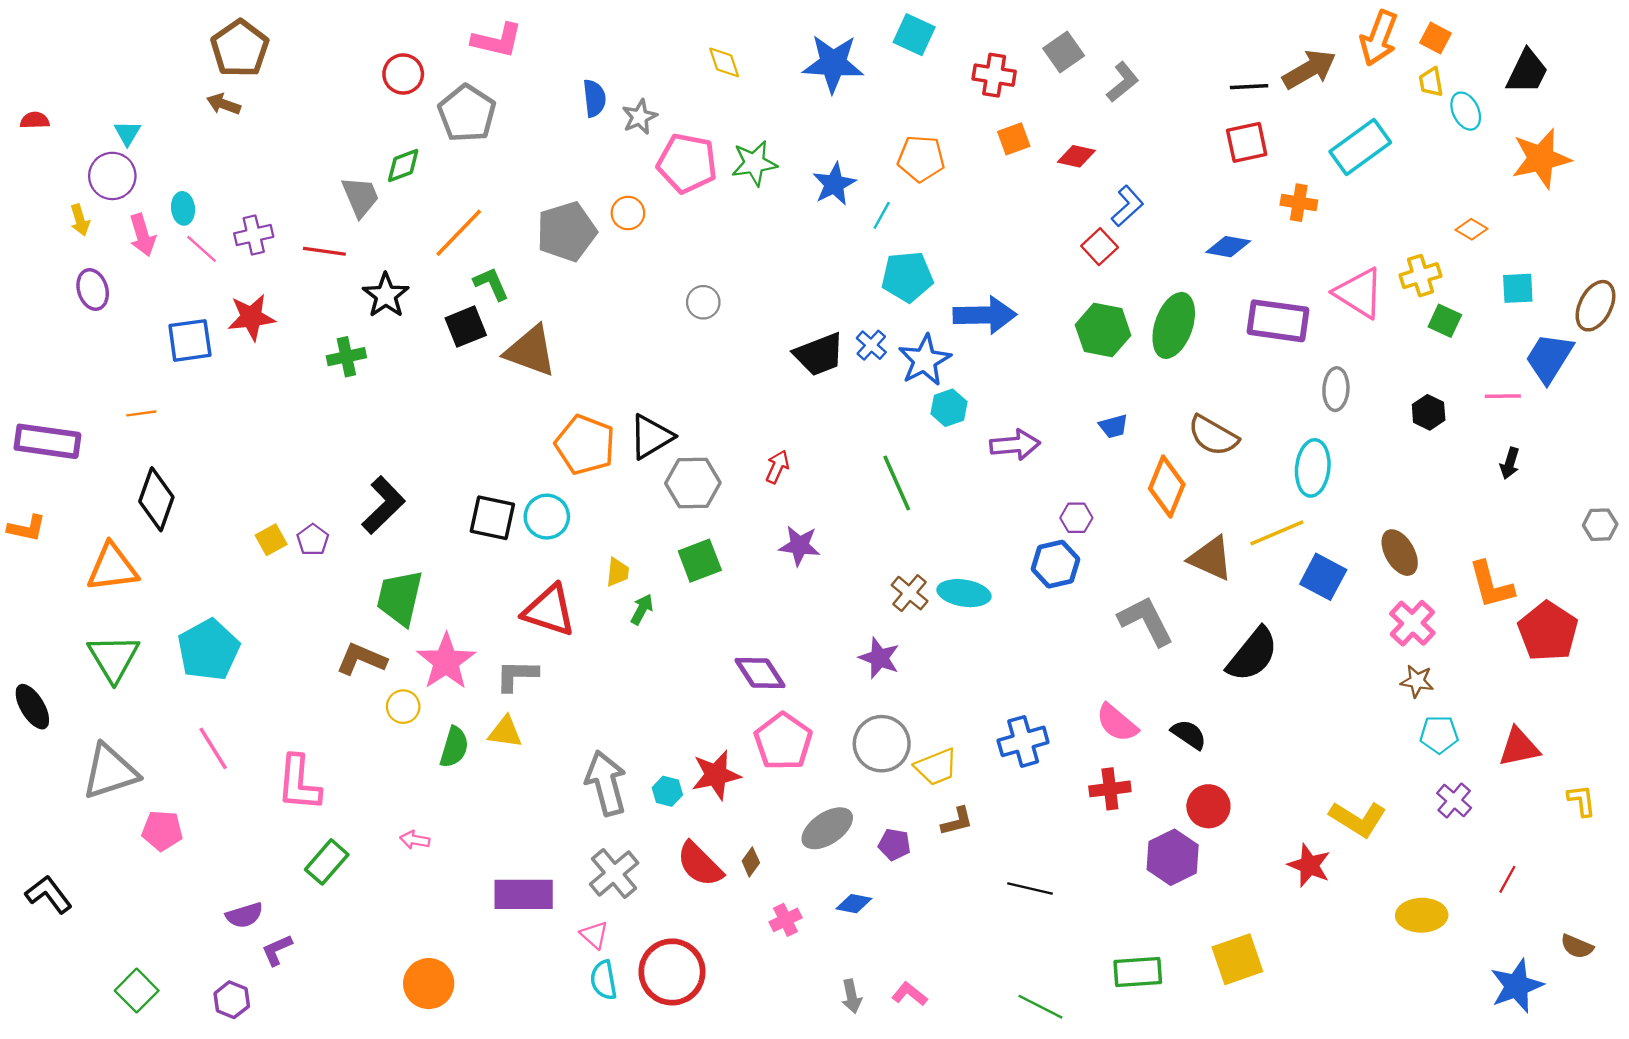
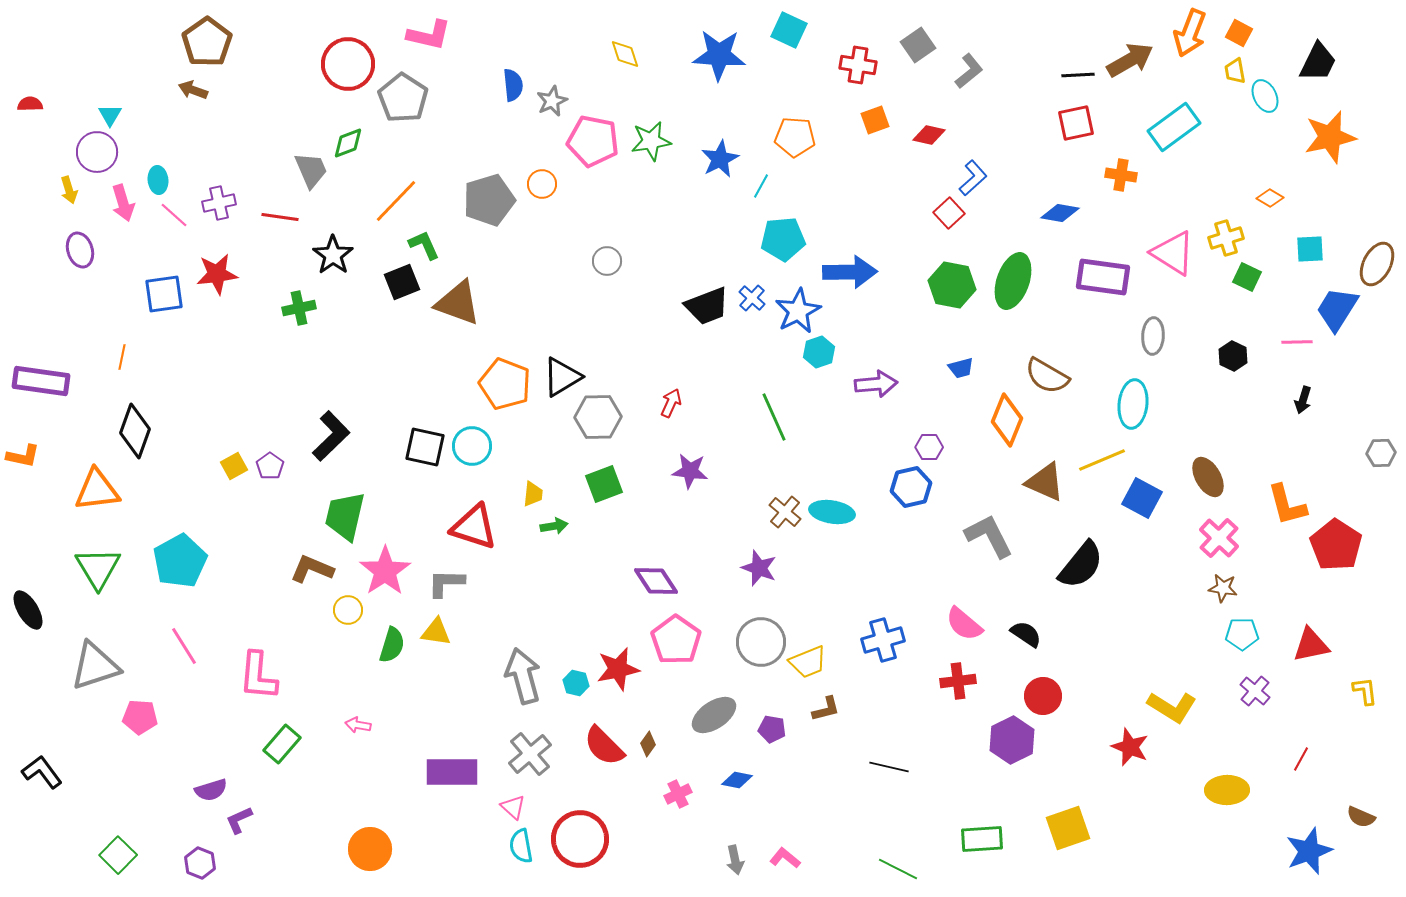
red circle: (403, 74) -> (348, 64), size x1.5
orange line: (141, 413) -> (122, 357), turned -70
green arrow: (642, 609) -> (554, 526), turned 52

